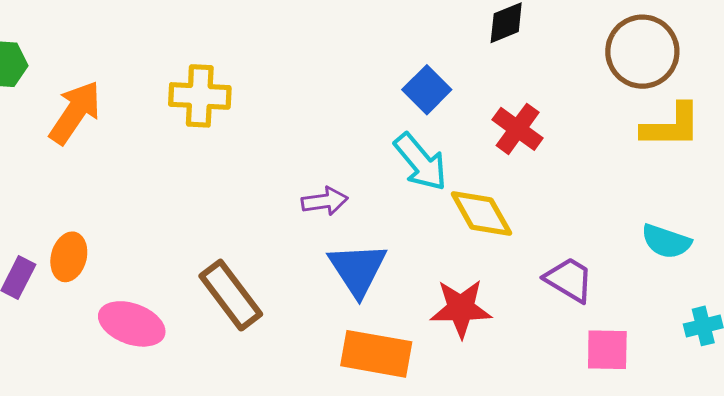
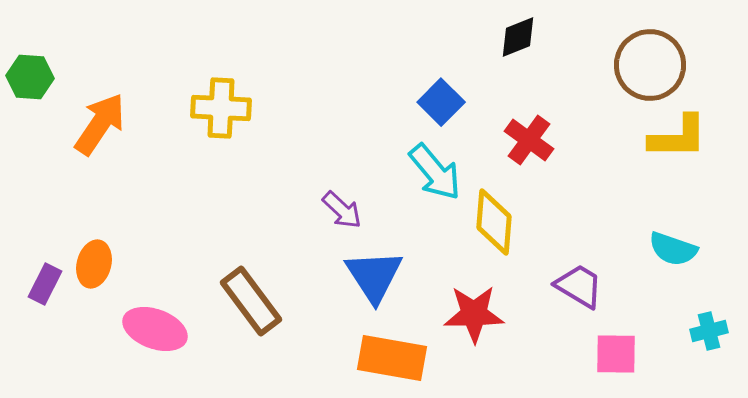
purple arrow: (325, 201) -> (342, 210), turned 51
yellow diamond: (481, 214) -> (494, 222), turned 34

